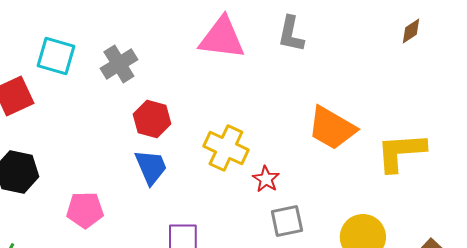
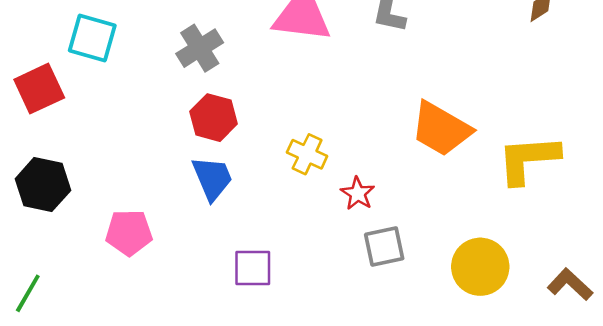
gray cross: (119, 64) -> (200, 48), moved
yellow cross: (226, 148) -> (307, 154), size x0.7

